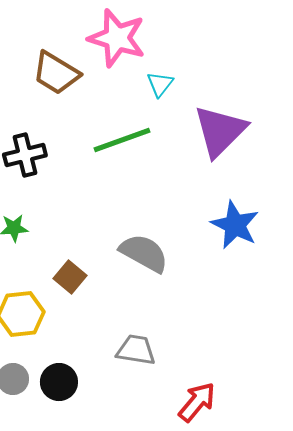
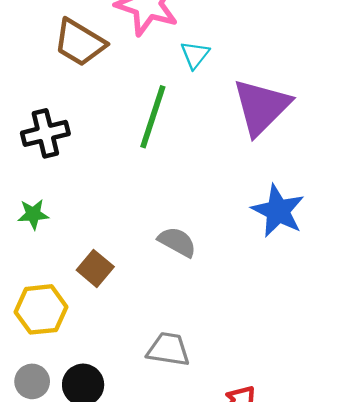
green line: (122, 140) -> (153, 117), turned -52
gray semicircle: (144, 253) -> (177, 242), size x0.7

